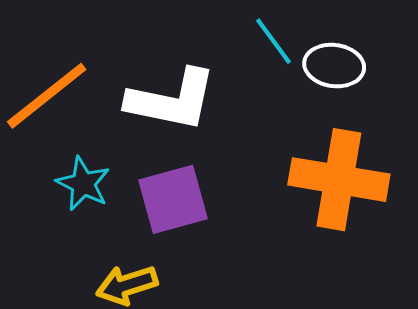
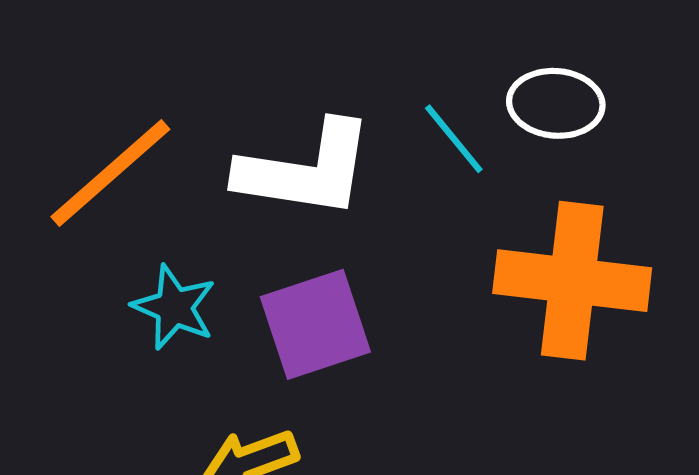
cyan line: (274, 41) -> (454, 139), moved

